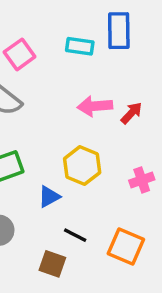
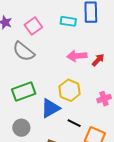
blue triangle: (49, 197) -> (50, 108), size x1.5
black line: (75, 235) -> (74, 123), moved

